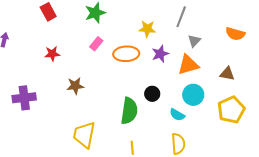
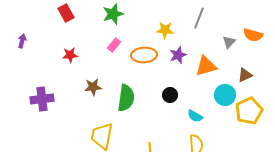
gray triangle: (194, 41) -> (229, 42), moved
brown triangle: (227, 74) -> (245, 75), turned -35
cyan circle: (193, 95) -> (225, 95), moved
green semicircle: (129, 111) -> (126, 98), moved

